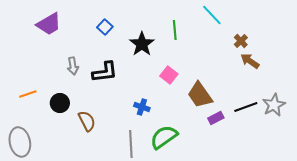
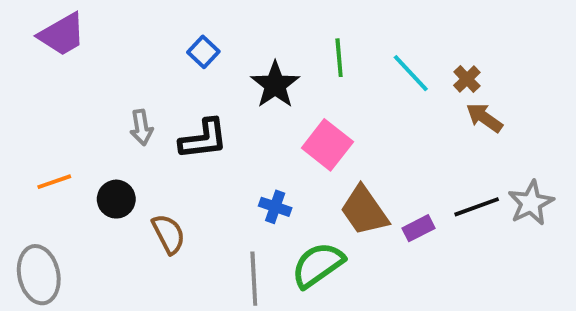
cyan line: (212, 15) -> (411, 73), moved
purple trapezoid: (49, 24) -> (62, 34), moved
pink square: (169, 75) -> (327, 145), size x1.4
brown trapezoid: (200, 95) -> (364, 211), moved

